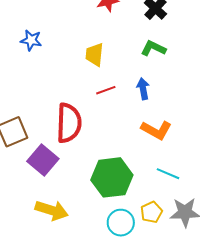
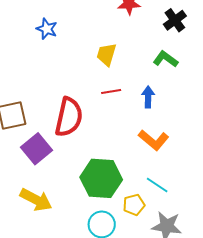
yellow pentagon: (151, 212) -> (134, 205), moved

